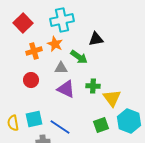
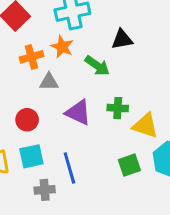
gray triangle: (61, 68) -> (49, 82), moved
red circle: (31, 80) -> (27, 120), moved
yellow triangle: (112, 98) -> (145, 126), turned -36
blue line: (60, 127) -> (69, 168), turned 40

